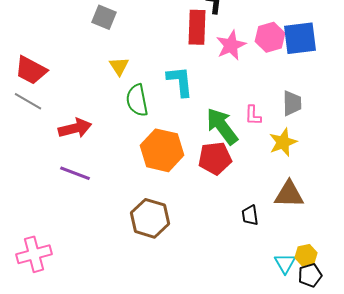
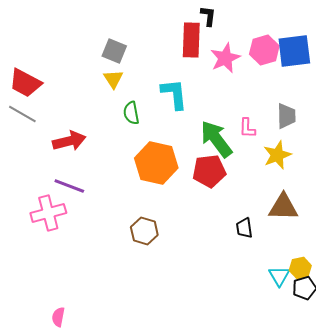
gray square: (104, 17) -> (114, 51), moved
green semicircle: (137, 100) -> (131, 113), size x0.7
brown hexagon: (150, 218) -> (144, 231), size x0.7
pink cross: (34, 254) -> (48, 213), moved

